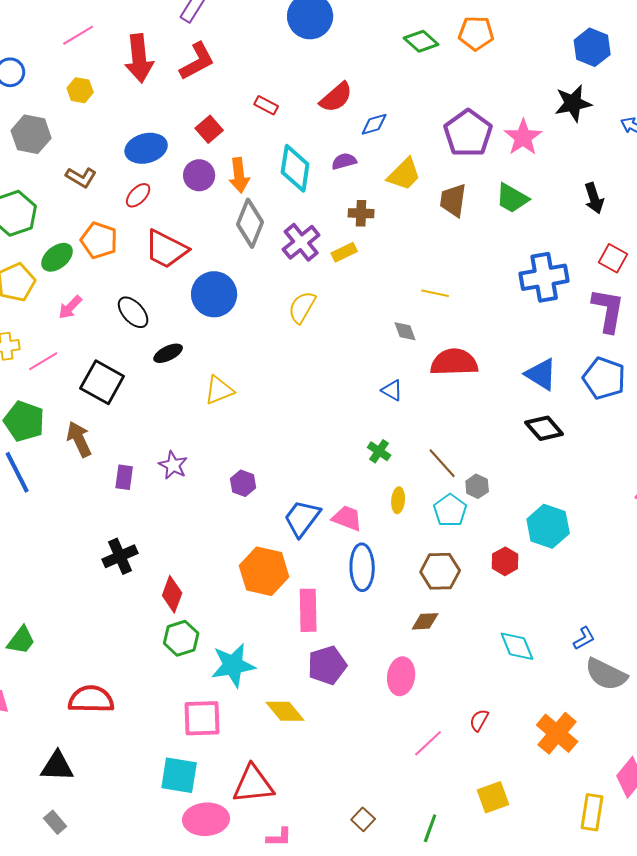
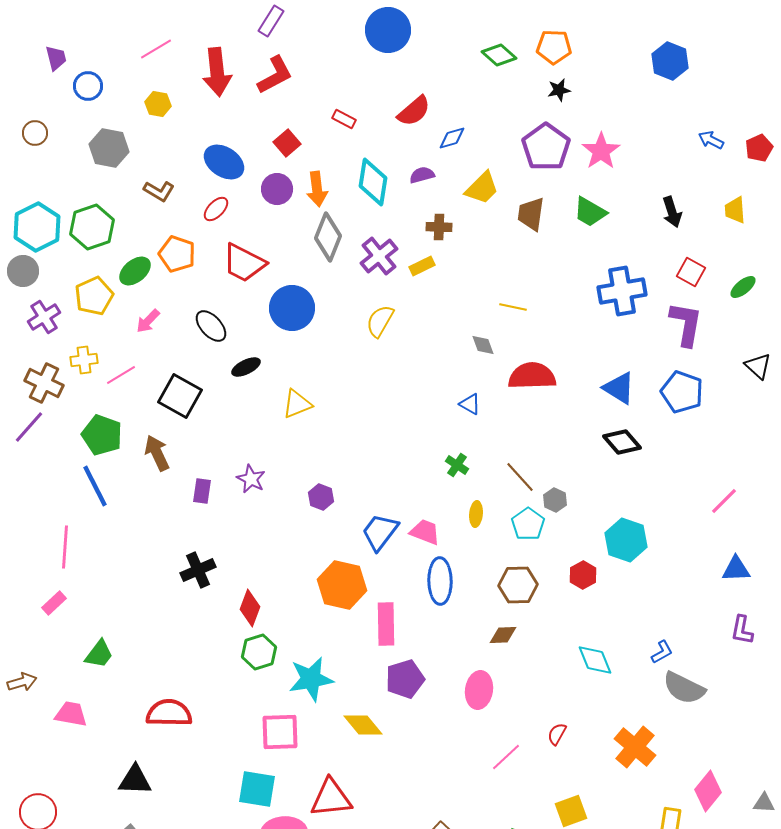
black star: (573, 103) -> (559, 90), moved, size x0.6
blue ellipse: (146, 148) -> (224, 162), turned 48

